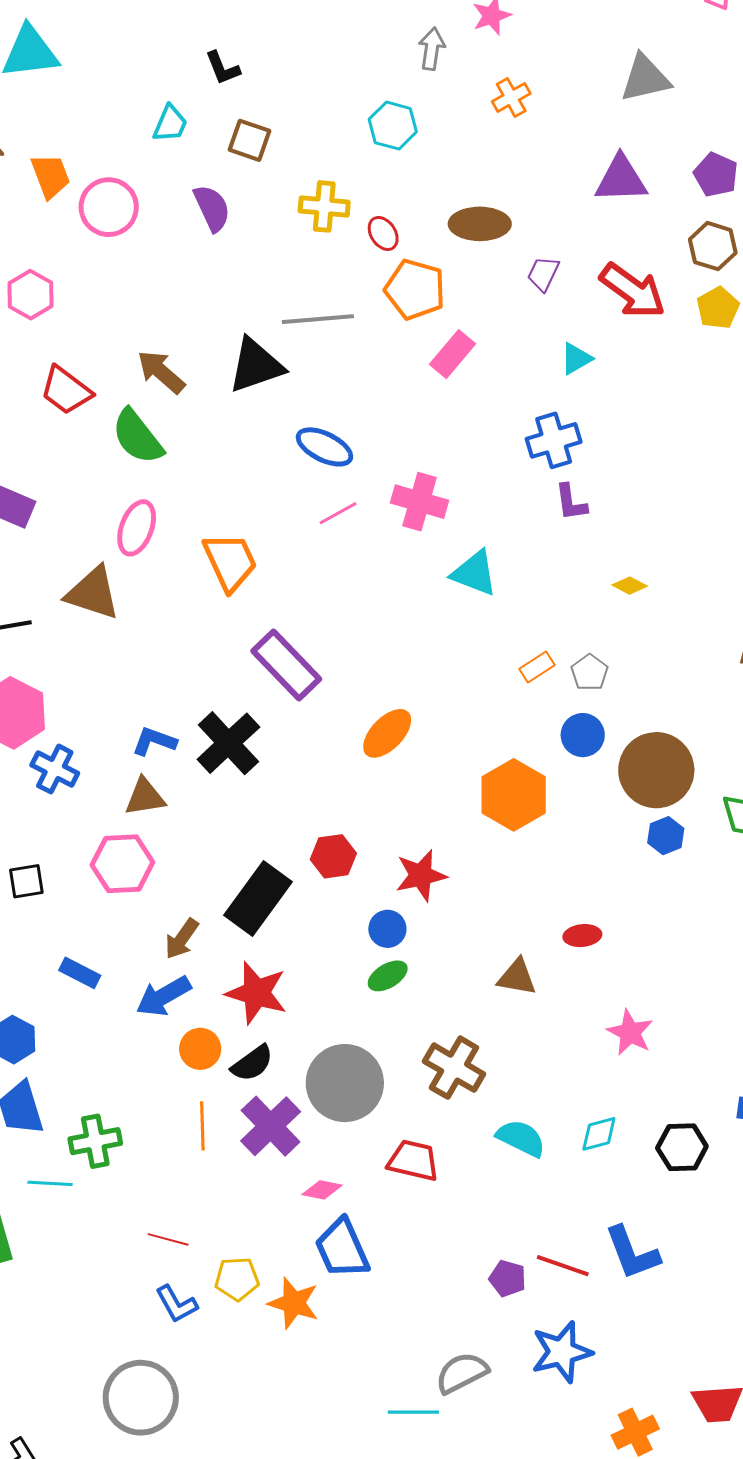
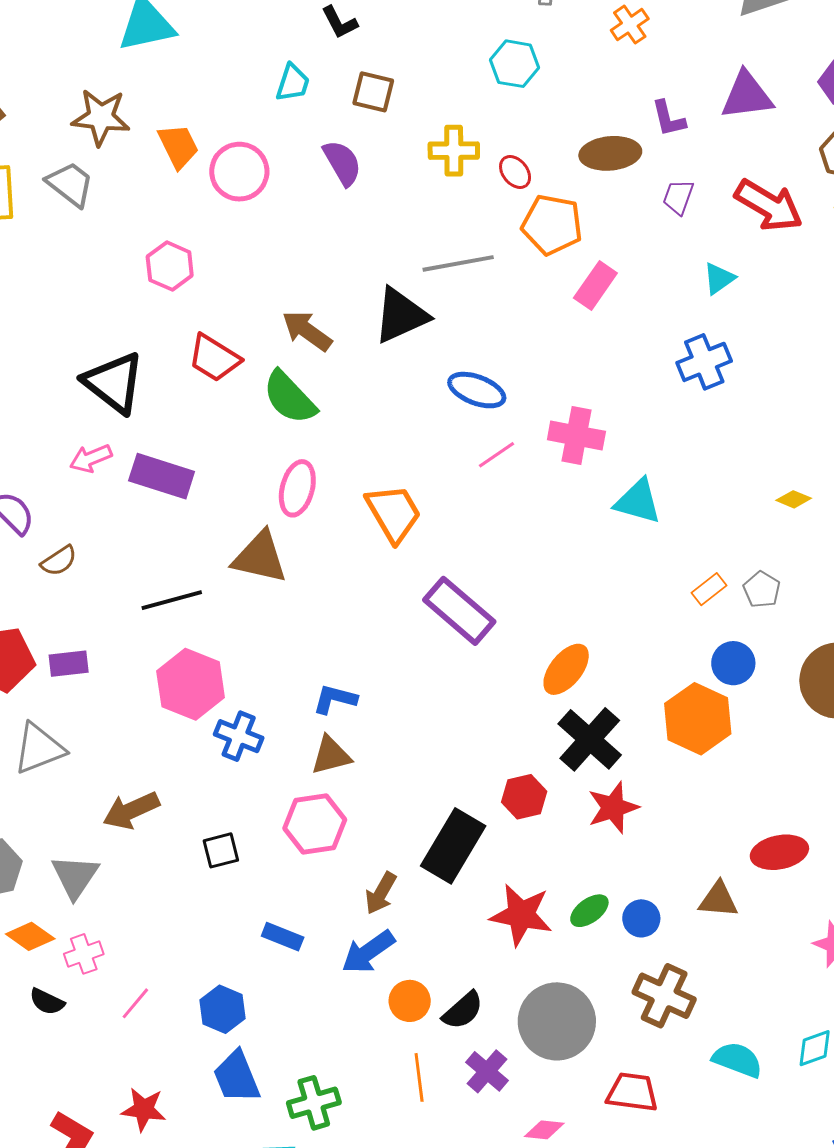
purple L-shape: (571, 502) -> (668, 119), moved
blue circle: (583, 735) -> (733, 663), moved
black cross: (228, 743) -> (590, 739), moved
blue circle: (387, 929) -> (641, 918), moved
red ellipse: (582, 936) -> (779, 852), size x1.5
red star: (256, 993) -> (521, 915), moved
purple cross: (271, 1126) -> (487, 1071), size x0.7

